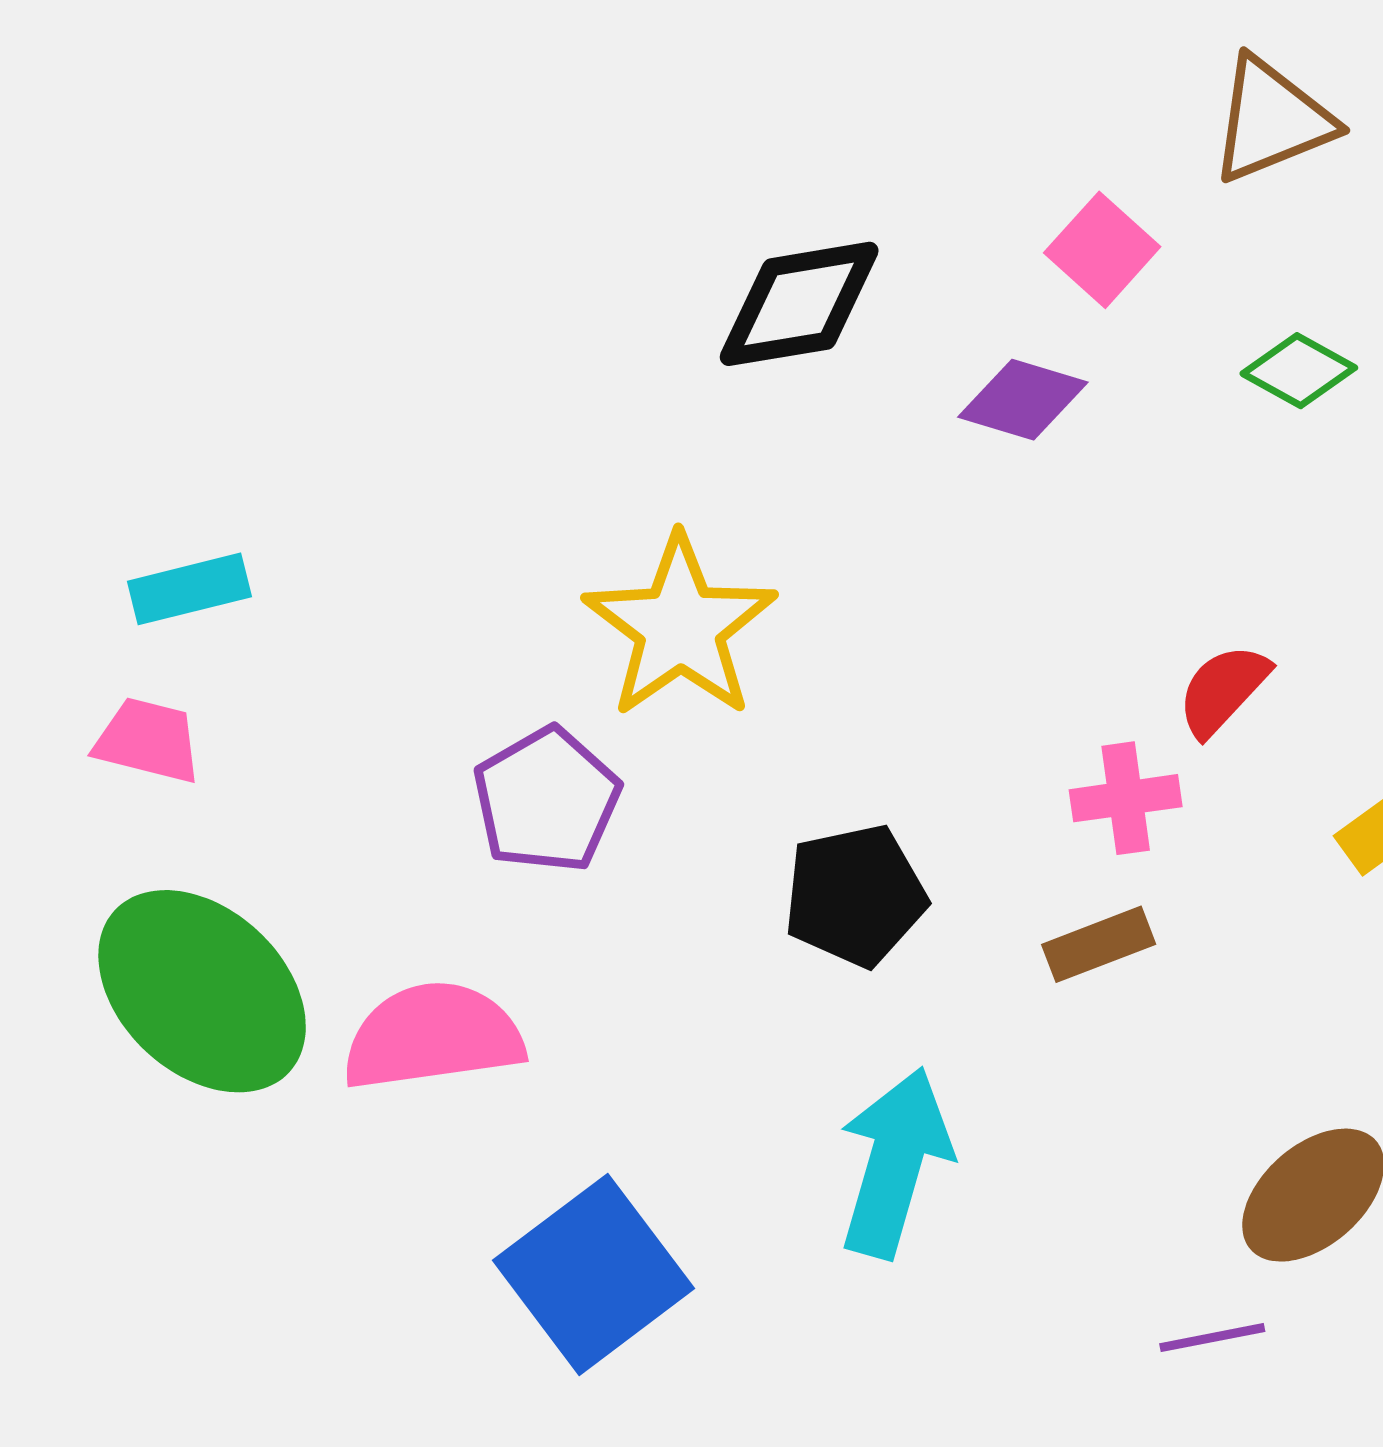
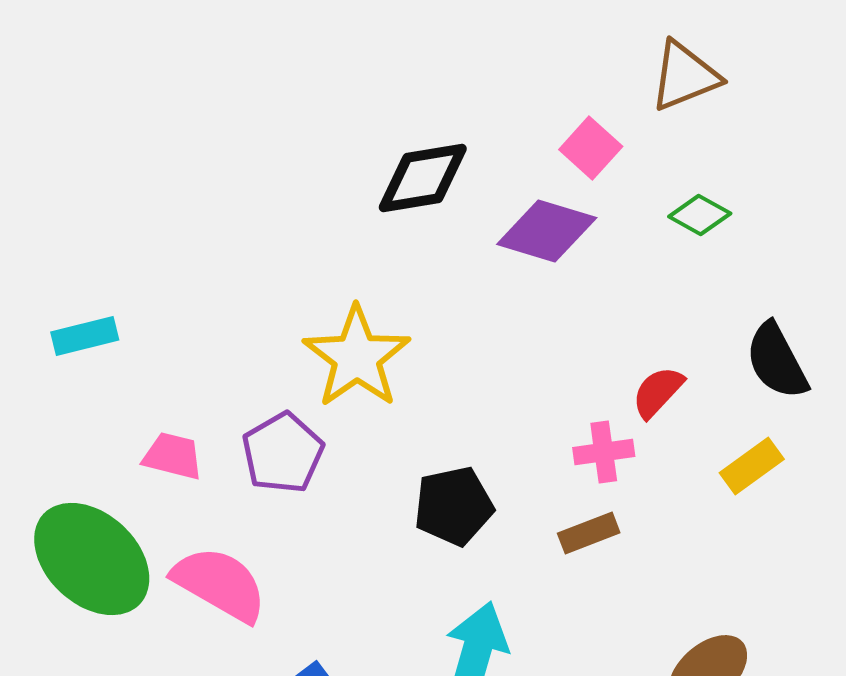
purple diamond: (1023, 400) -> (547, 231), size x1.4
pink trapezoid: (148, 740) -> (173, 456), moved
pink semicircle: (433, 1036) -> (220, 584), turned 38

